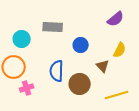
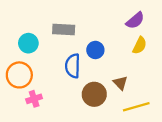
yellow semicircle: (120, 50) -> (140, 45), moved
brown triangle: (103, 66) -> (120, 83), moved
blue semicircle: (57, 71) -> (73, 66), moved

